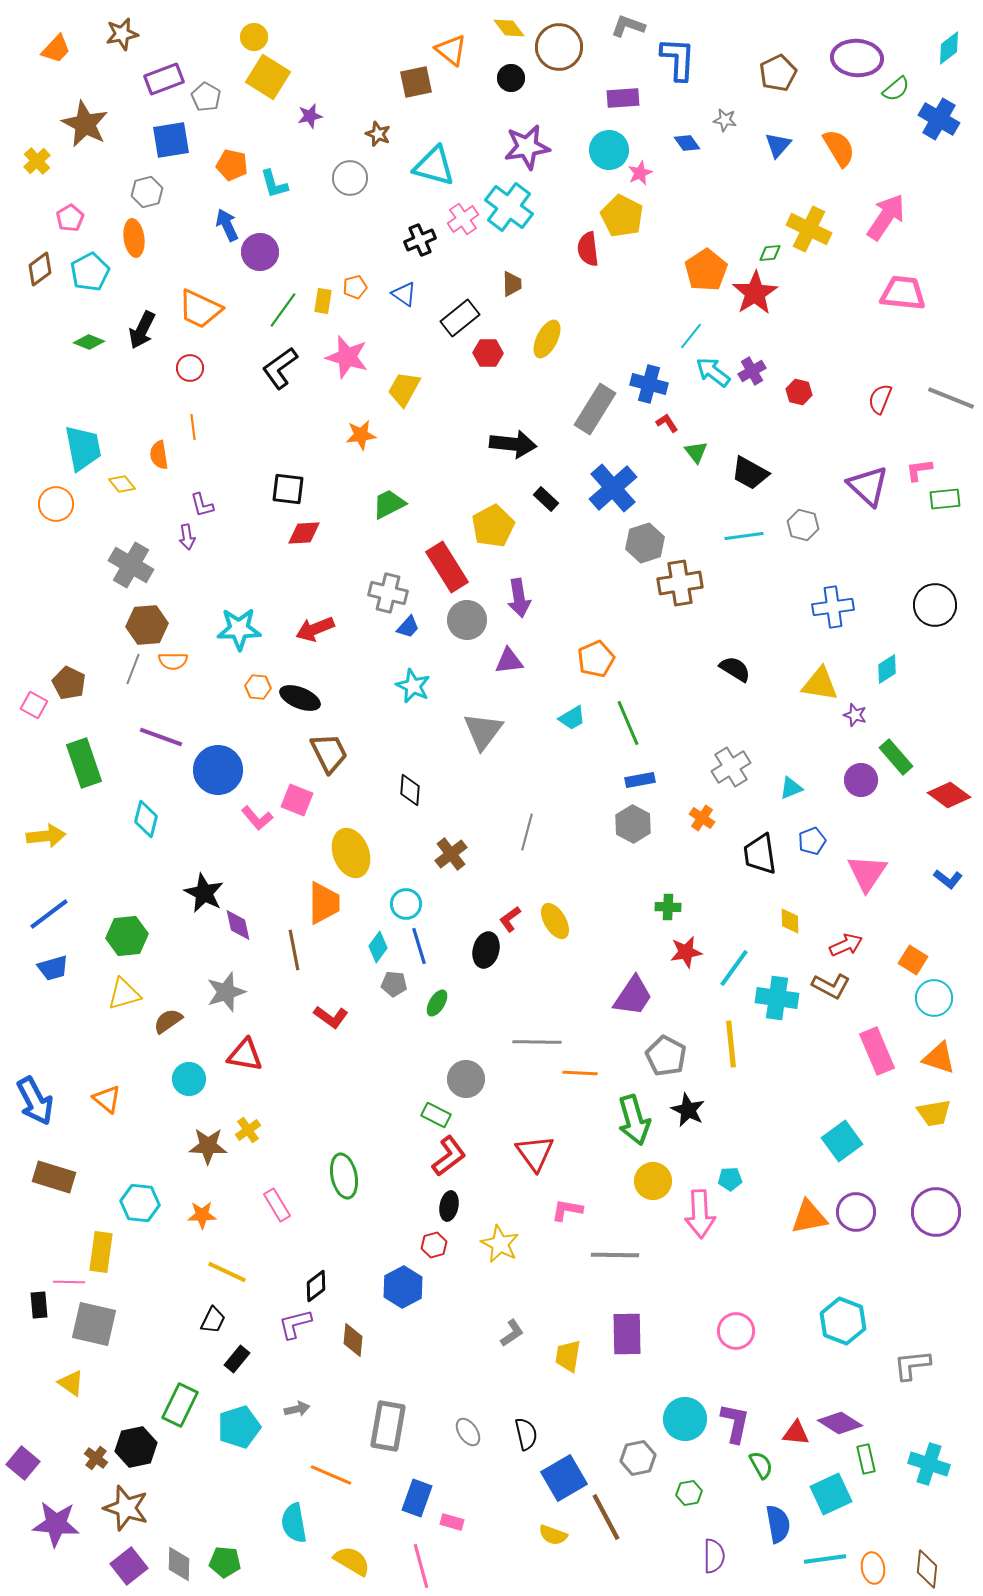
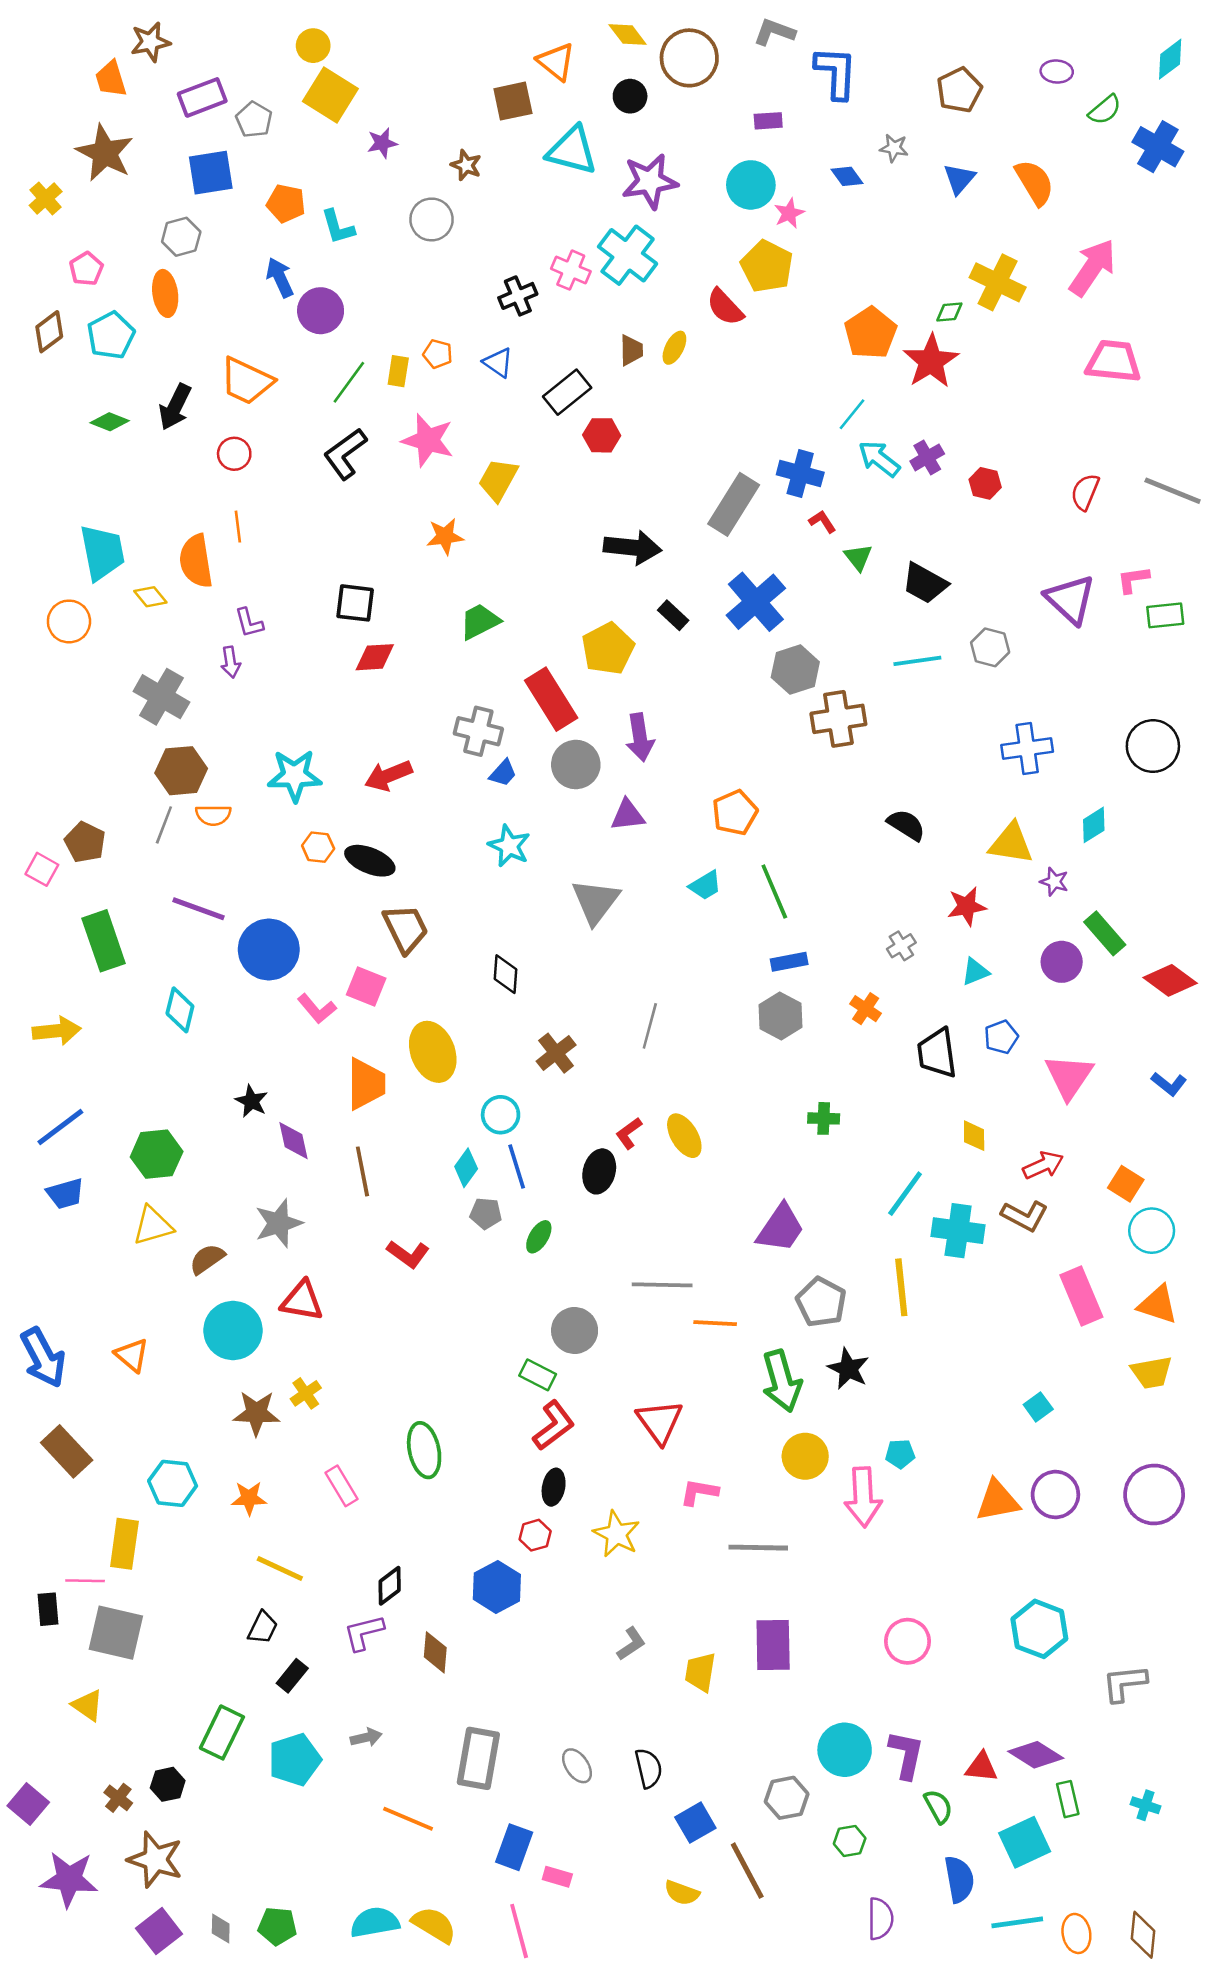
orange trapezoid: (56, 49) -> (111, 79), moved, turned 120
purple ellipse: (857, 58) -> (1057, 72), size x0.5
purple rectangle: (623, 98) -> (768, 121), size x0.7
cyan triangle: (434, 166) -> (572, 150), moved
pink cross: (463, 219) -> (571, 270), turned -32
red semicircle: (588, 249) -> (725, 307), turned -36
orange pentagon: (355, 287) -> (438, 354), turned 30
yellow ellipse: (547, 339) -> (674, 348), moved, size x0.7
orange semicircle: (159, 455) -> (196, 561), size x1.5
gray cross: (731, 767) -> (901, 946), size x0.6
black star: (204, 893) -> (251, 1101), size x0.7
orange trapezoid: (324, 903) -> (366, 1084), moved
red star: (686, 952) -> (967, 906), moved
cyan circle: (189, 1079) -> (233, 1331), size x1.4
cyan square: (842, 1141) -> (1038, 1407), size x0.6
brown rectangle: (54, 1177) -> (67, 1451), turned 30
black hexagon: (136, 1447) -> (168, 1784), size x0.7
cyan cross: (929, 1464) -> (1145, 1805), size x0.6
blue square: (564, 1478) -> (695, 1823), size x0.7
cyan semicircle: (294, 1523) -> (375, 1922), moved, turned 90
gray diamond: (179, 1564) -> (221, 1929), size x0.7

